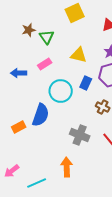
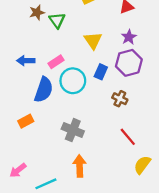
yellow triangle: (79, 55) -> (93, 40), turned 42
pink rectangle: (45, 64) -> (56, 62), moved
blue semicircle: (41, 115) -> (44, 90), moved
gray cross: (80, 135) -> (73, 130), moved

